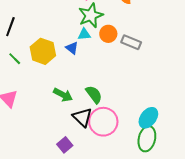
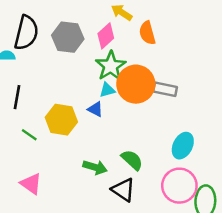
orange circle: (108, 34) -> (136, 84), size x1.8
cyan ellipse: (148, 118) -> (183, 146), moved
pink circle: (103, 122) -> (179, 186), moved

